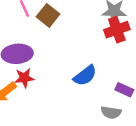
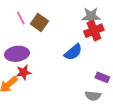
blue semicircle: (85, 76) -> (73, 52), moved

